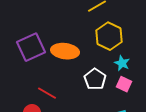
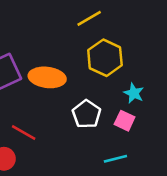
cyan star: (122, 63) -> (134, 93), moved

